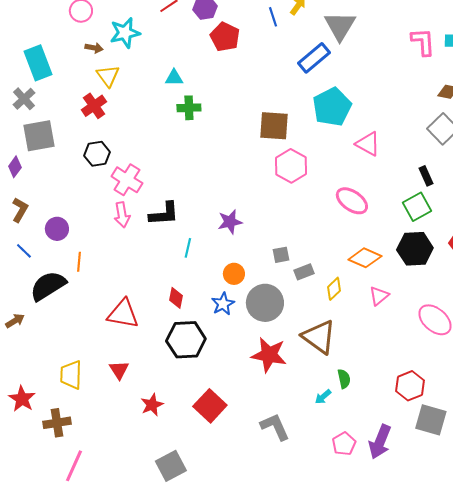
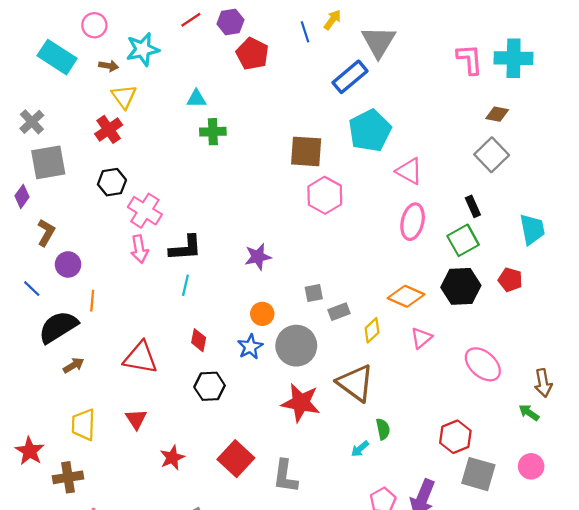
cyan rectangle: (38, 63) -> (57, 57), moved, turned -36
pink ellipse: (352, 201) -> (413, 222), moved, turned 68
brown L-shape: (20, 210) -> (46, 233), moved
cyan line: (188, 248) -> (185, 285), moved
brown arrow: (15, 321) -> (74, 365), moved
black hexagon: (186, 340) -> (210, 386), size x0.7
gray L-shape: (275, 427) -> (285, 476), moved, turned -148

